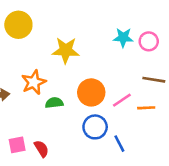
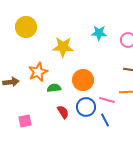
cyan star: (123, 38) -> (99, 33), moved
pink line: (122, 100) -> (107, 100), moved, turned 49
red semicircle: (41, 149) -> (63, 112), moved

